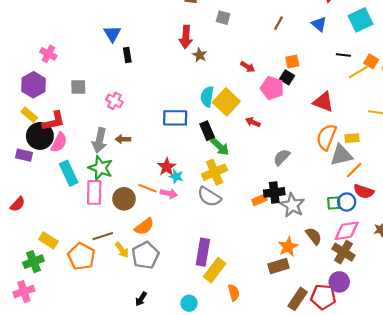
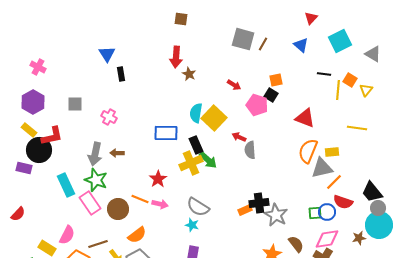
gray square: (223, 18) -> (243, 39), moved, size x1.6
pink cross: (48, 54) -> (38, 67), moved
yellow line: (358, 72) -> (338, 90), turned -54
pink semicircle: (59, 142) -> (67, 235), moved
gray semicircle: (282, 157) -> (250, 150), moved, turned -48
yellow cross: (215, 172) -> (191, 163), moved
cyan star: (176, 176) -> (192, 225), moved
pink rectangle: (94, 192) -> (90, 203), turned -35

